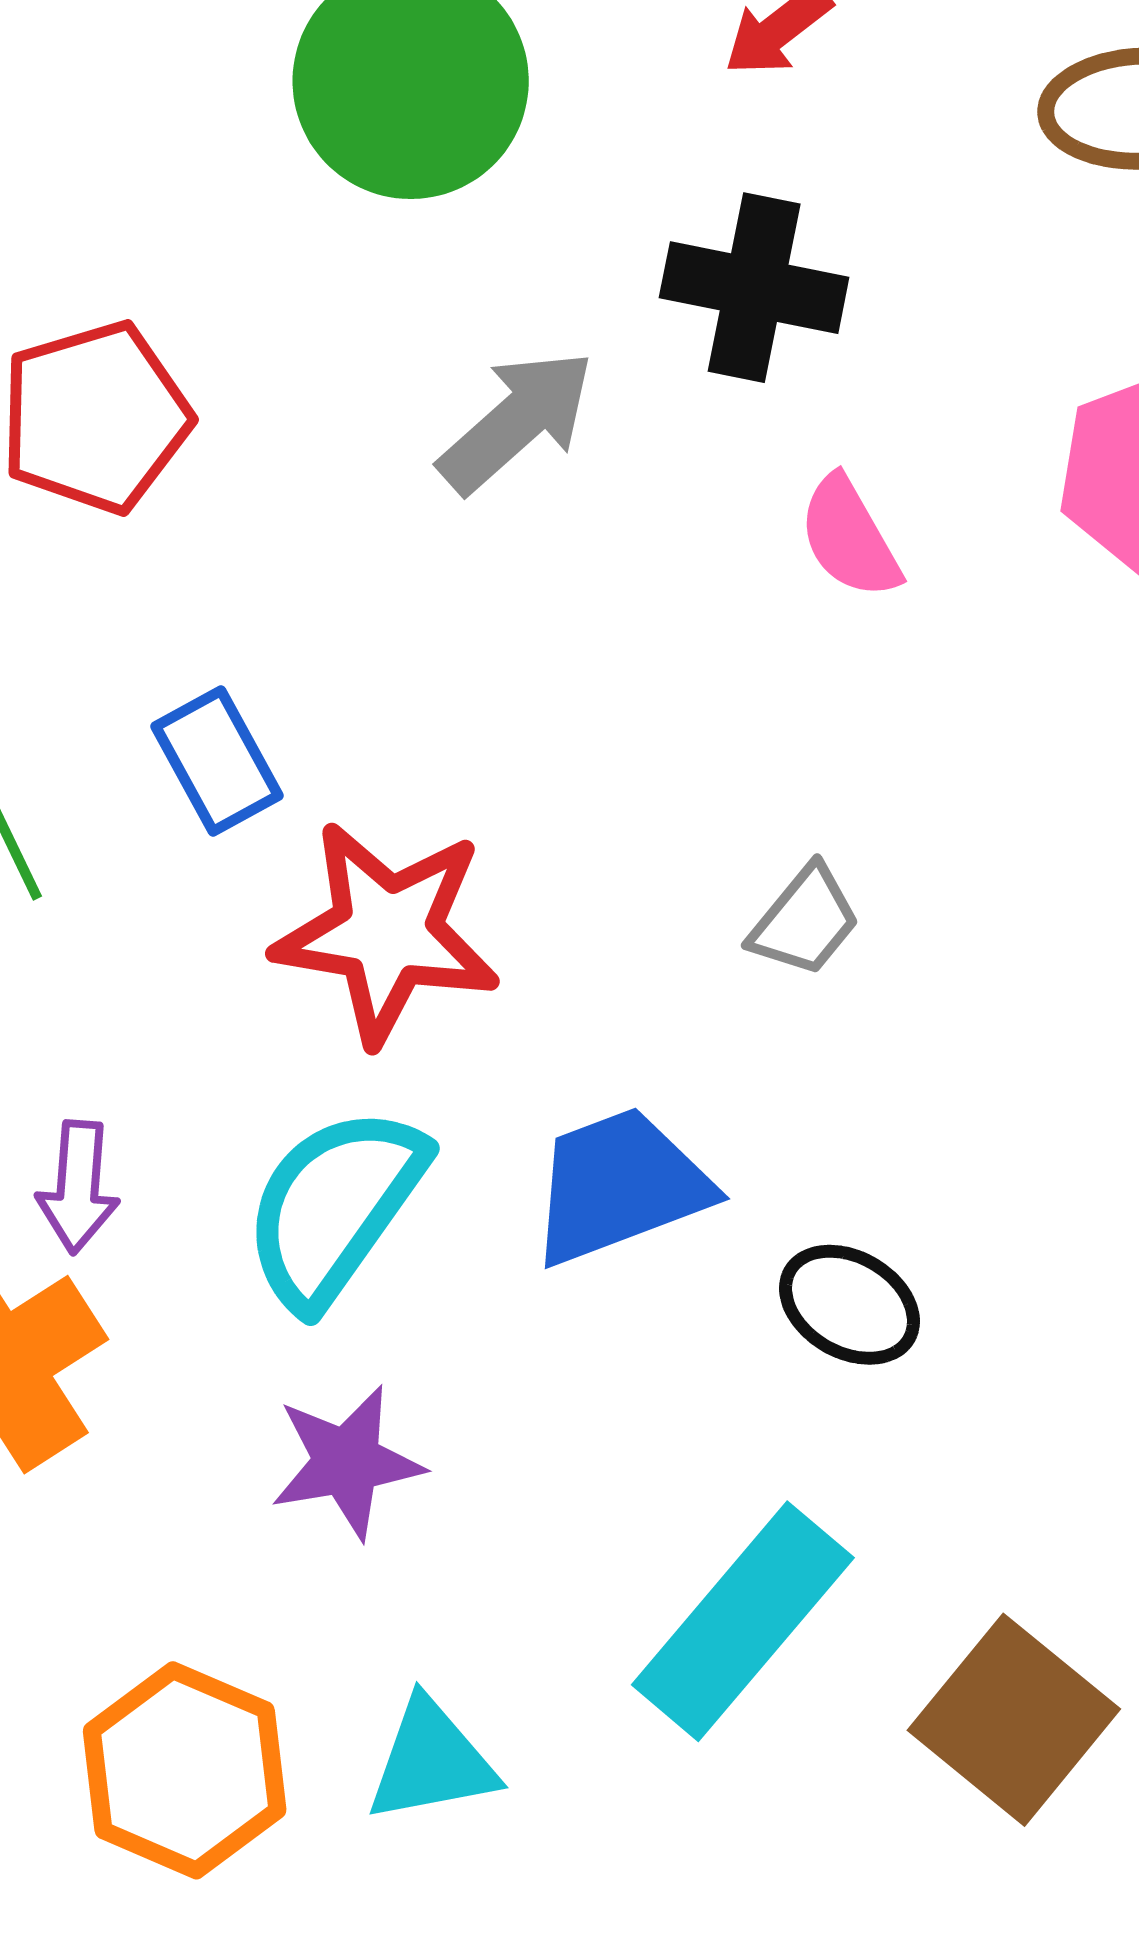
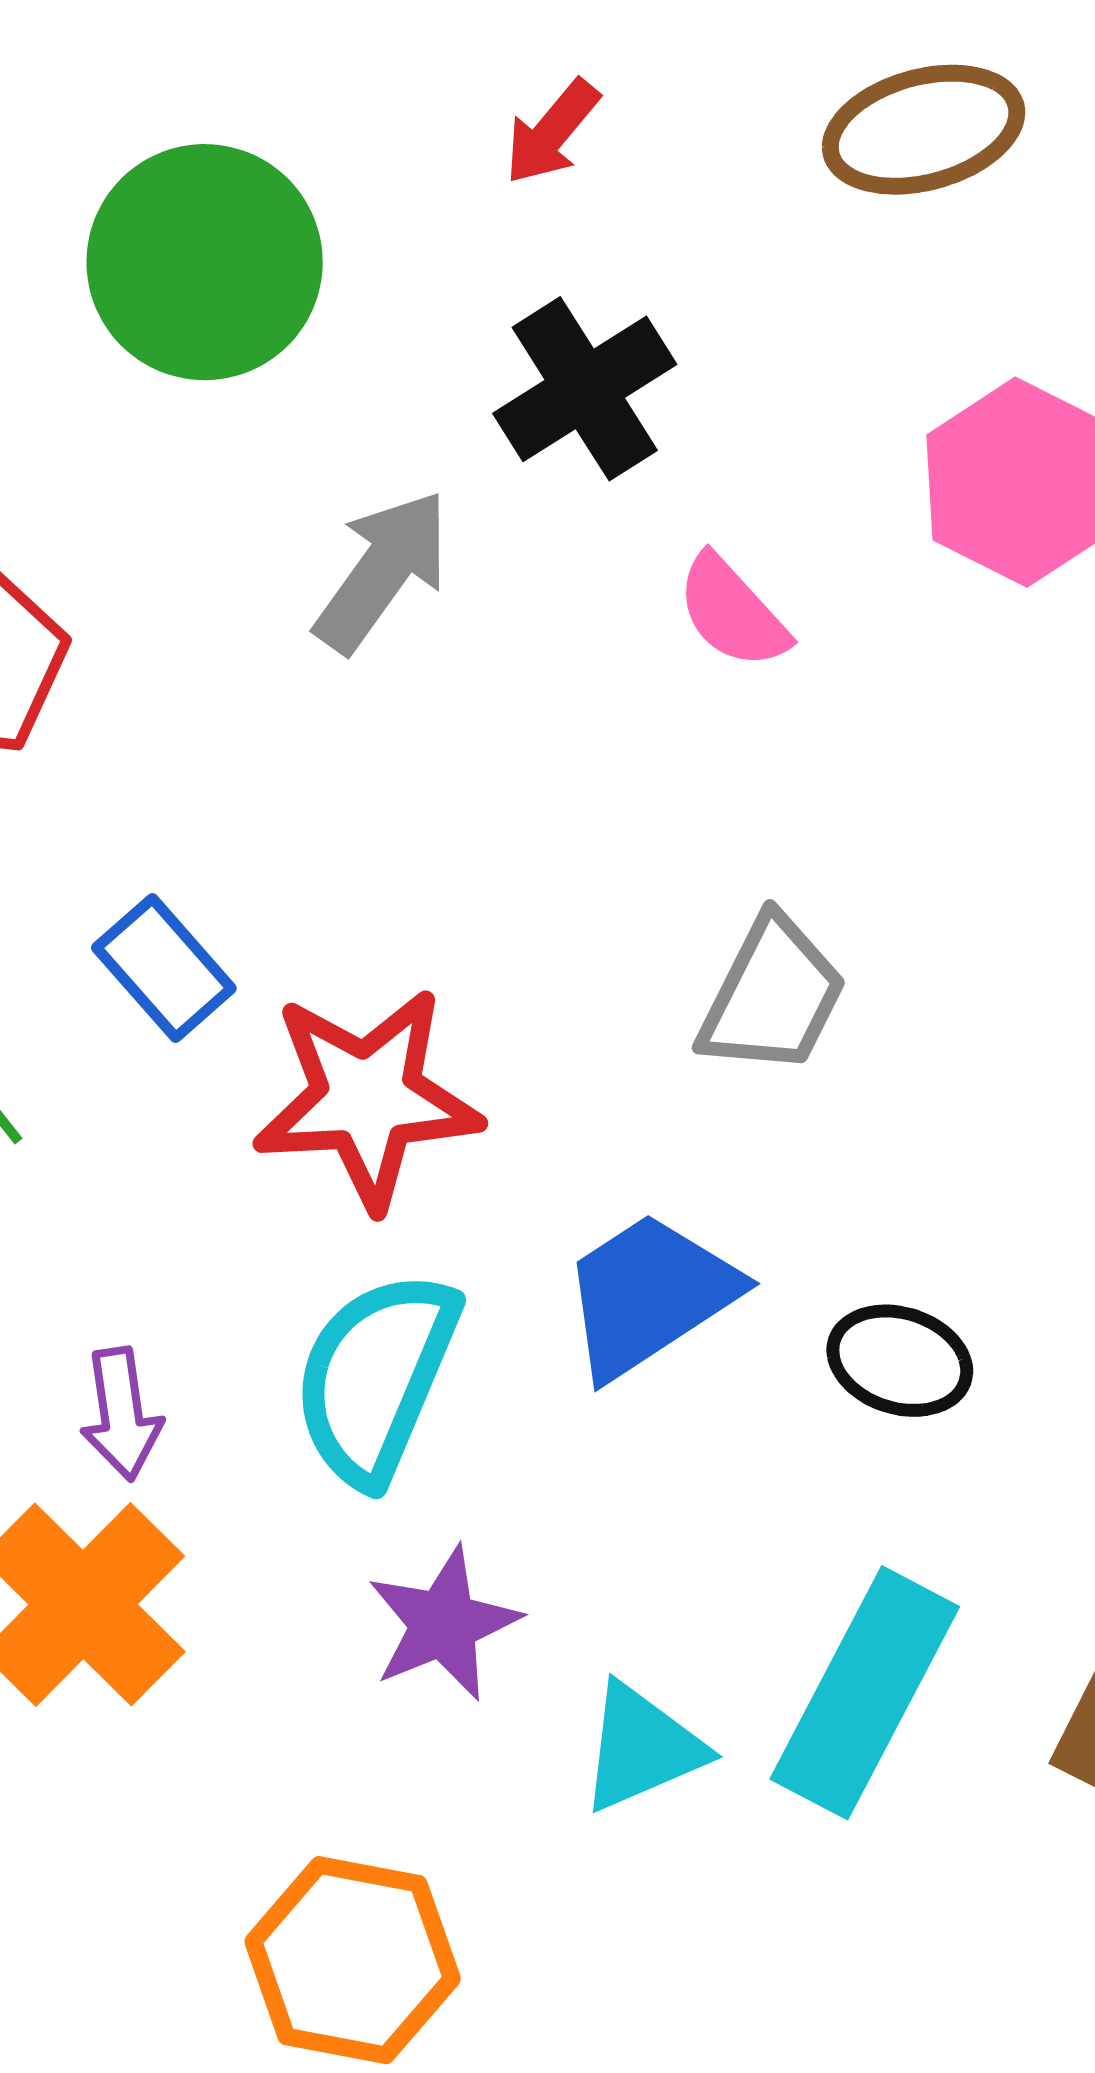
black cross: (754, 288) -> (585, 389), turned -31
gray trapezoid: (805, 921) -> (772, 996), size x1.4
cyan triangle: (432, 1761) -> (642, 1748), moved

